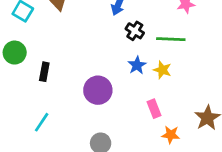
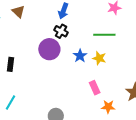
black cross: (135, 31) -> (61, 31), moved
purple circle: (98, 90) -> (49, 49), moved

